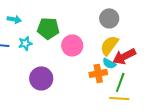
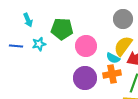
cyan arrow: (14, 19) -> (28, 20), turned 56
cyan semicircle: (109, 63) -> (113, 58), moved
purple circle: (41, 78) -> (85, 78), moved

